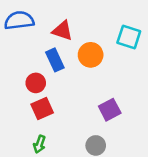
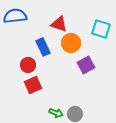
red triangle: (63, 31) -> (59, 24), moved
purple square: (110, 110) -> (86, 65), moved
green arrow: (40, 144) -> (56, 113), moved, turned -88

